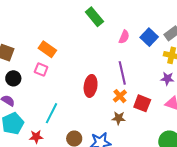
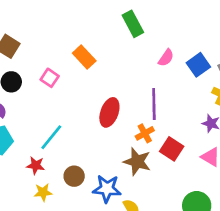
orange rectangle: (47, 49) -> (84, 57), moved
brown star: (119, 118) -> (137, 162), size x1.5
red star: (36, 137) -> (36, 165), moved

